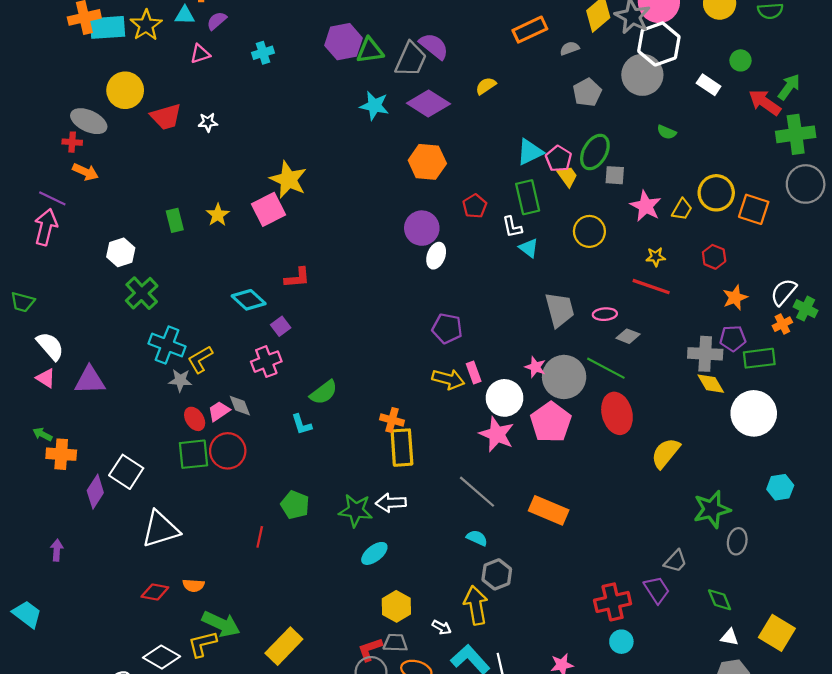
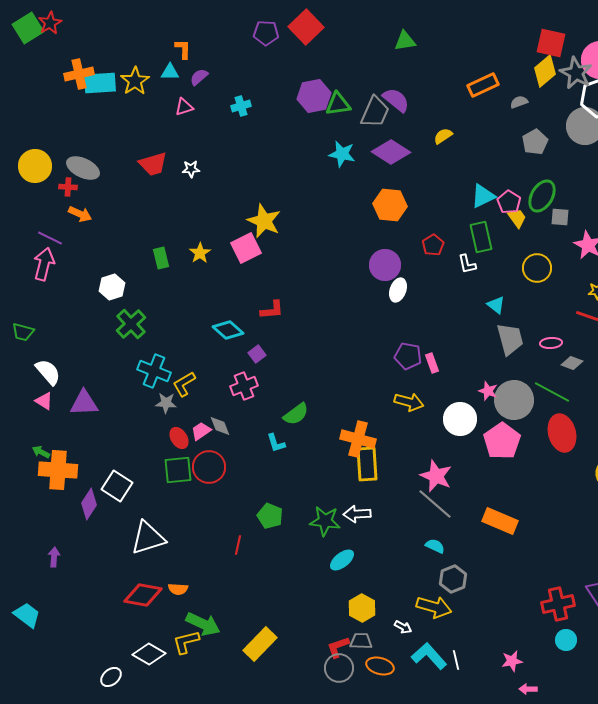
yellow circle: (125, 90) -> (35, 166), moved
cyan triangle: (529, 248) -> (496, 305), moved
pink rectangle: (474, 373) -> (432, 363), moved
orange cross: (392, 420) -> (358, 439), size x1.6
pink star: (497, 434) -> (436, 476), moved
orange cross: (61, 454) -> (58, 470), size x1.4
red diamond: (155, 592) -> (143, 595), size x1.5
yellow arrow: (476, 605) -> (434, 607), turned 116

